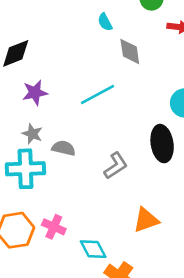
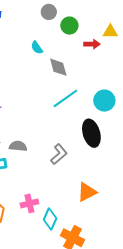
cyan line: (98, 95) -> (65, 98), moved
pink cross: (54, 227) -> (29, 203), moved, turned -30
cyan diamond: (93, 249) -> (50, 219), turned 60

